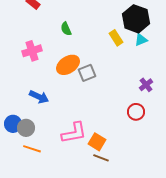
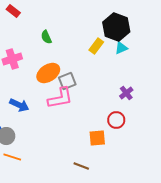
yellow rectangle: (116, 38) -> (96, 46), turned 70
pink L-shape: (74, 133) -> (60, 98), moved
orange square: (97, 142) -> (97, 138), moved, turned -36

